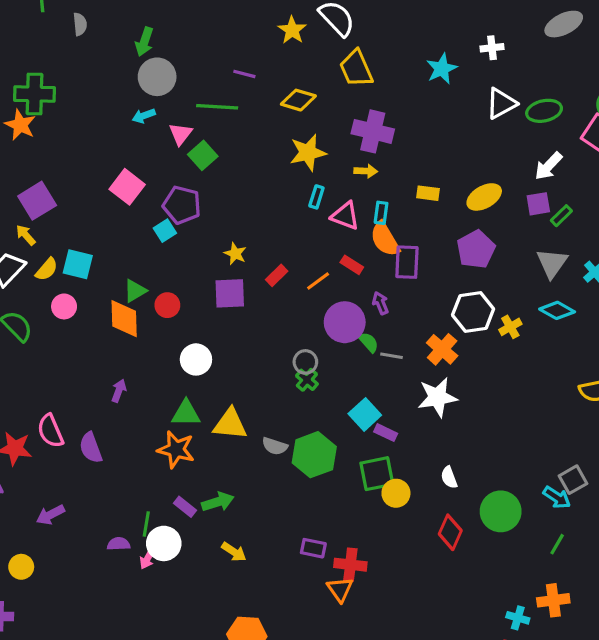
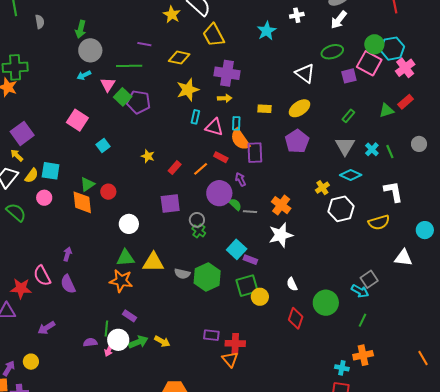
white triangle: (501, 103) -> (305, 73), moved, turned -50
white arrow: (548, 166) -> (339, 20), moved
purple square: (538, 204) -> (349, 76), moved
purple pentagon: (182, 205) -> (139, 102), moved
purple square: (230, 293) -> (170, 203), moved
white hexagon: (473, 312) -> (341, 209), moved
purple arrow: (119, 391) -> (67, 254), moved
green arrow: (218, 502) -> (138, 342), moved

